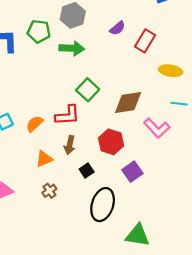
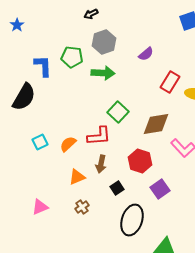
red rectangle: (145, 41) -> (170, 82), moved

